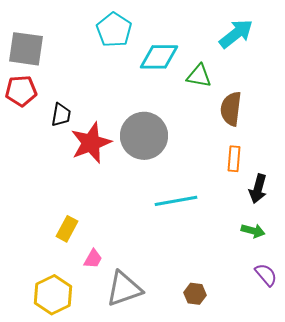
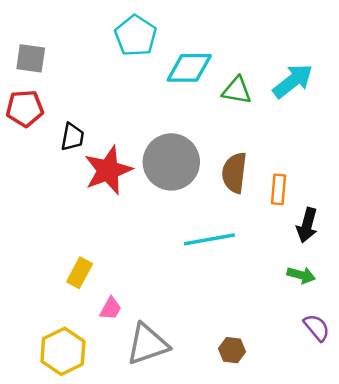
cyan arrow: (236, 34) -> (293, 81), moved
gray square: (26, 49) -> (31, 58), size x0.7
brown semicircle: (231, 109) -> (234, 173), moved

